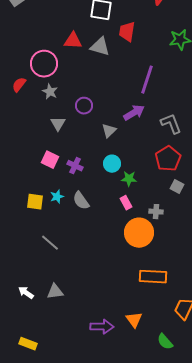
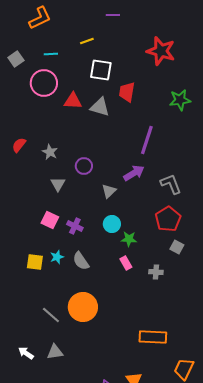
pink circle: (44, 64) -> (44, 83), moved
orange circle: (139, 233) -> (83, 307), moved
gray line: (50, 243) -> (51, 315), moved

